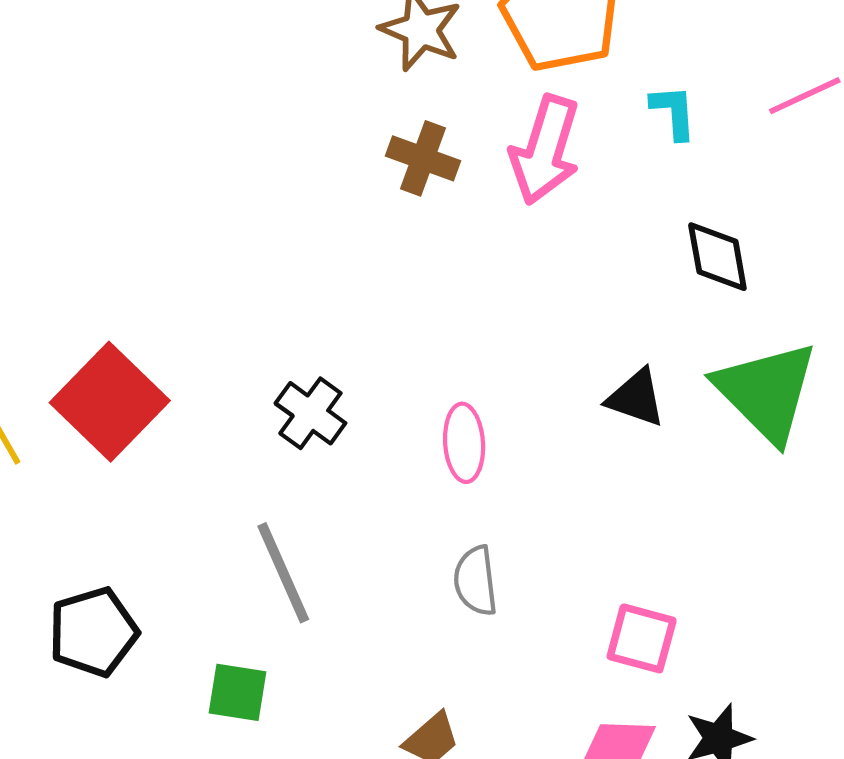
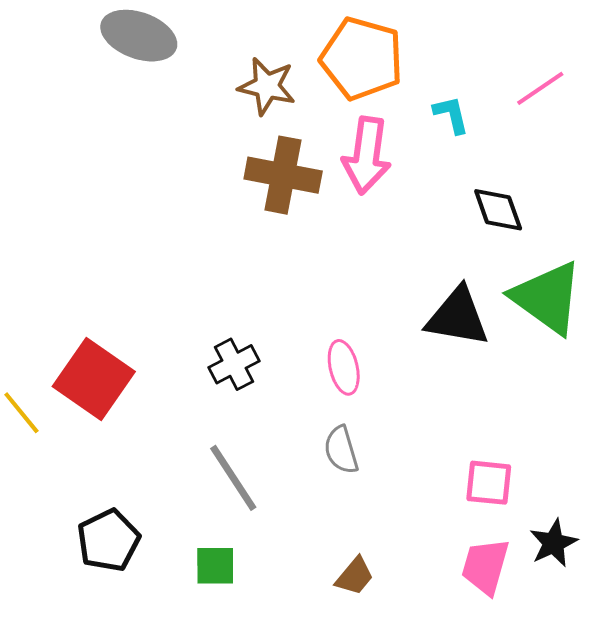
brown cross: (423, 158) -> (283, 175), size x1.5
black triangle: (636, 398) -> (458, 317), size x1.5
black cross: (310, 413) -> (234, 364), turned 36
gray semicircle: (476, 581) -> (341, 450), moved

